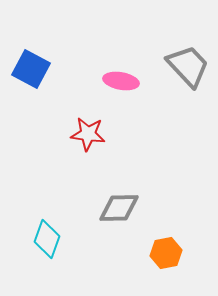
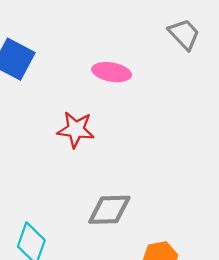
gray trapezoid: (188, 66) -> (184, 34), moved, size x0.7

